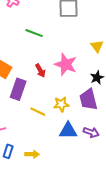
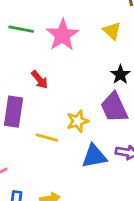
pink star: (66, 64) -> (62, 35), moved, turned 30

